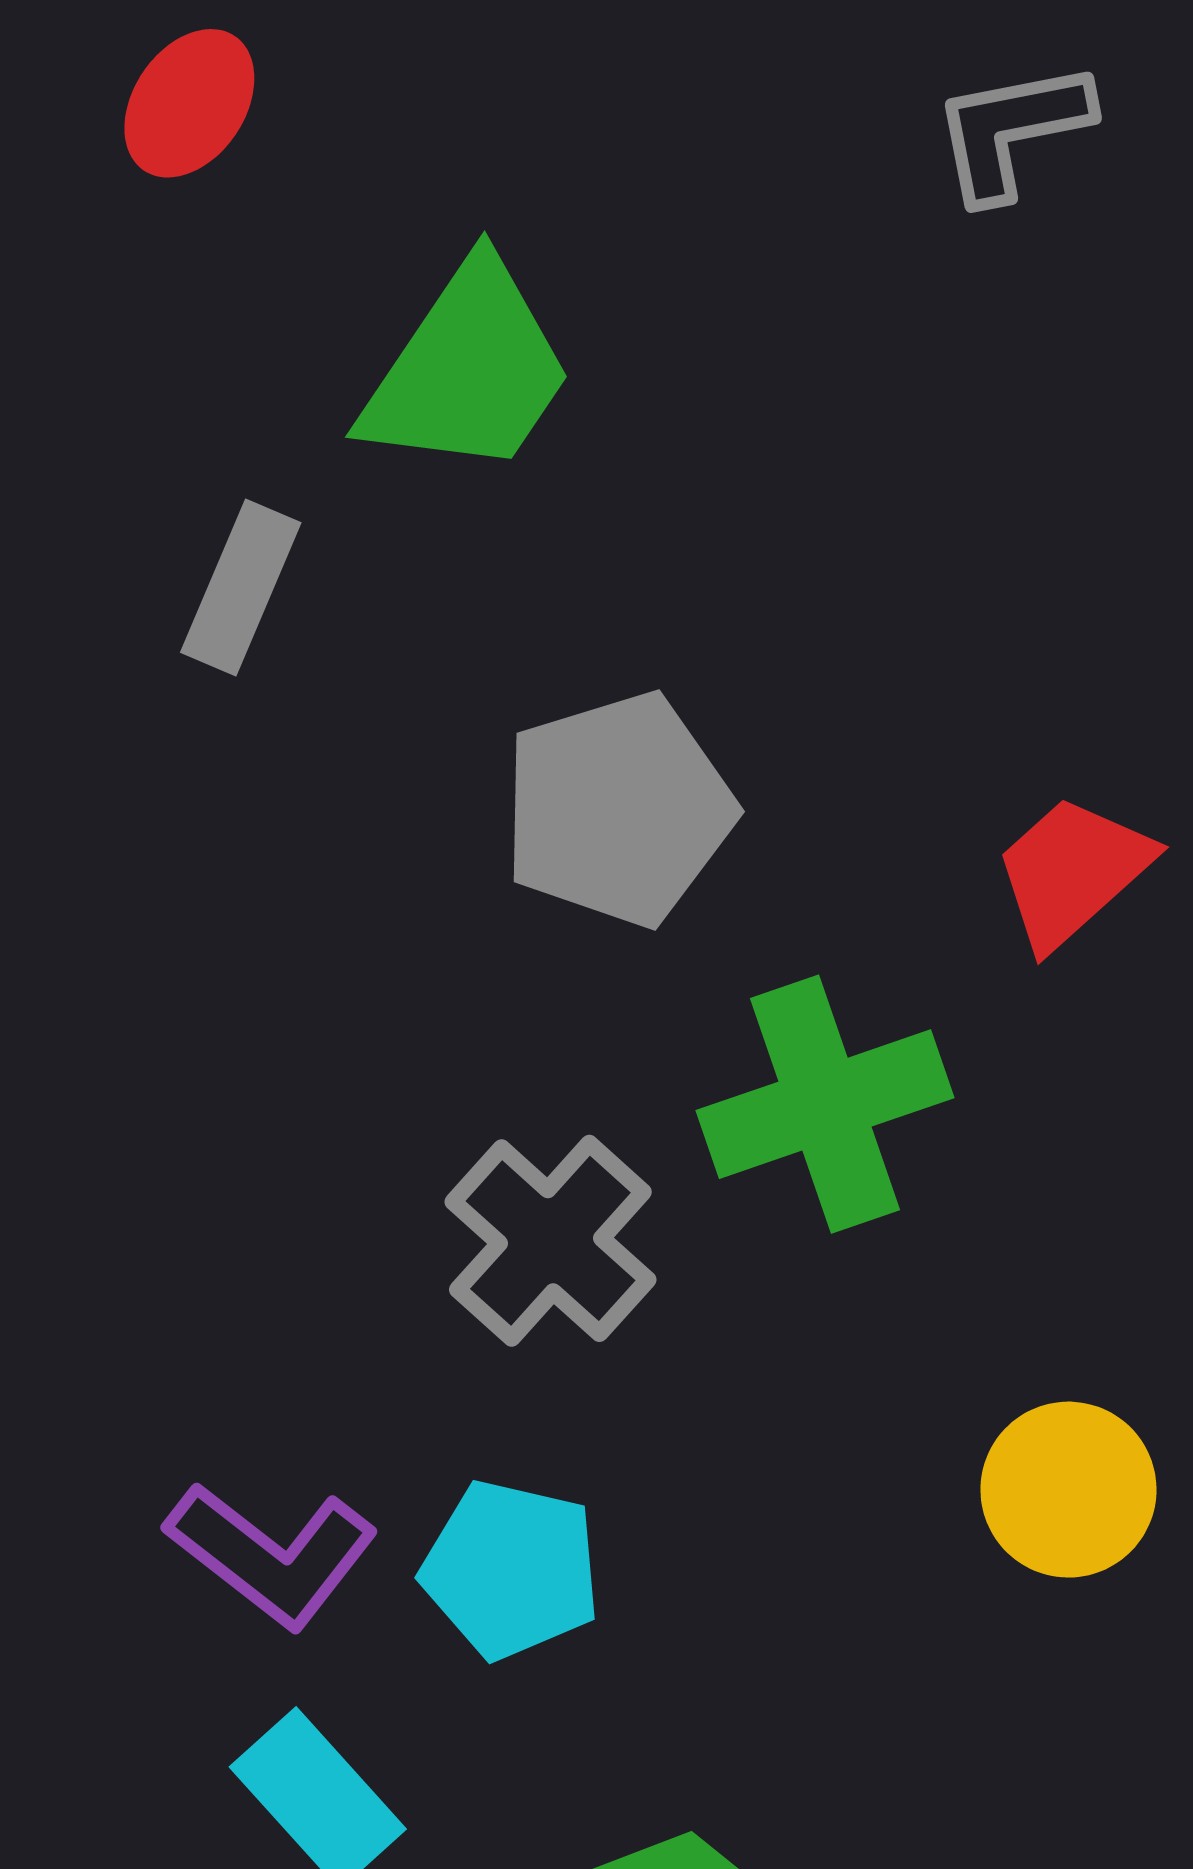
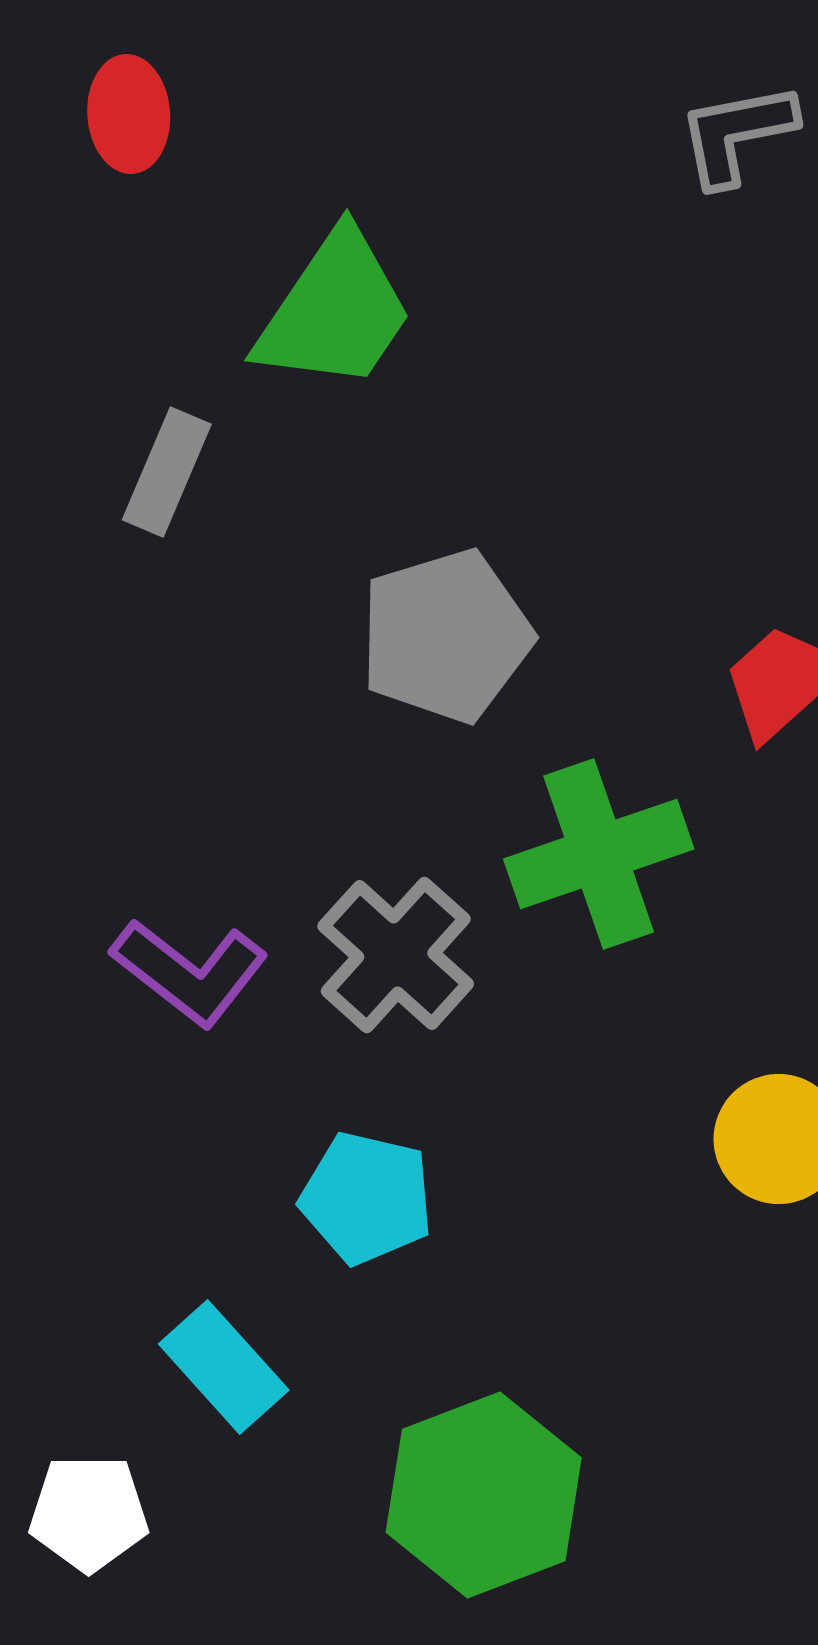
red ellipse: (189, 103) -> (129, 114), turned -38
purple L-shape: (272, 1555) -> (190, 972), moved

